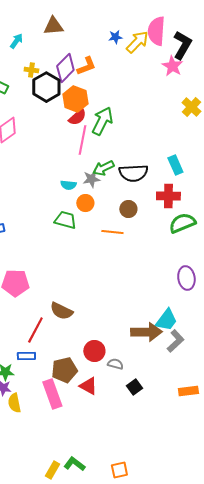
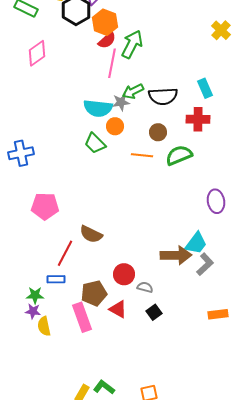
cyan semicircle: (68, 185) -> (98, 108), size x1.8
green trapezoid: (65, 220) -> (95, 143), turned -150
green semicircle: (182, 223) -> (179, 155), moved
black square: (134, 387) -> (154, 312), moved

